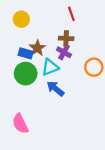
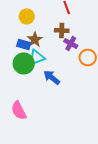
yellow circle: (21, 19) -> (27, 16), moved
purple cross: (64, 52) -> (71, 43), moved
cyan triangle: (50, 67) -> (37, 57), moved

